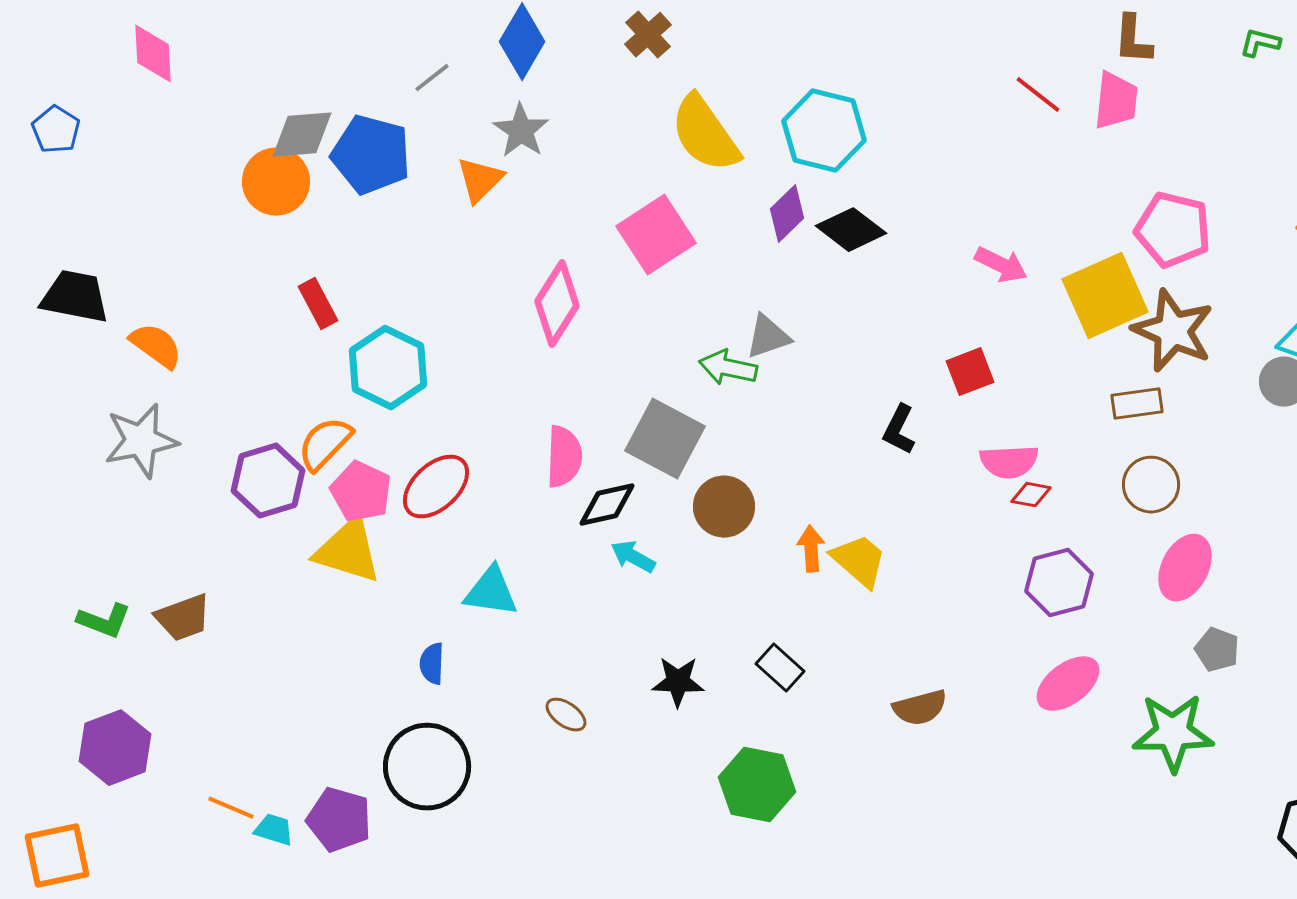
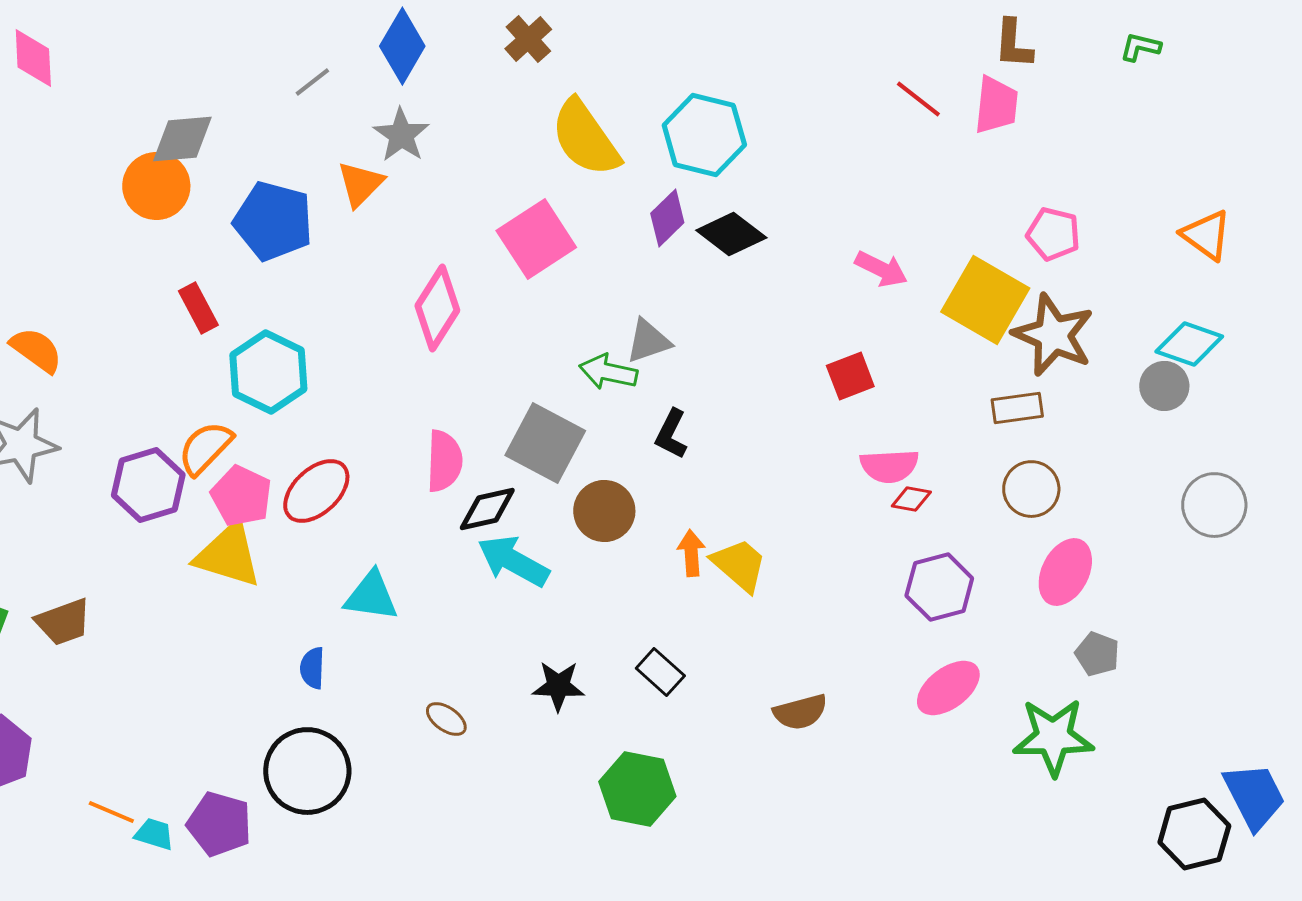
blue pentagon: (371, 155) -> (273, 221), moved
pink pentagon: (1173, 230) -> (1053, 234), size x0.7
yellow square: (1105, 296) -> (985, 300), turned -36
black L-shape: (899, 430) -> (671, 434), moved
cyan arrow: (633, 557) -> (513, 561), size x1.6

